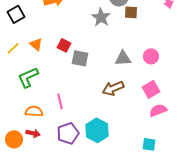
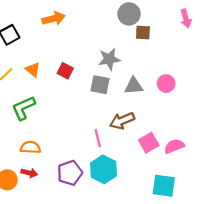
gray star: (101, 17) -> (109, 59), moved, turned 30
gray square: (80, 58) -> (100, 85), moved
pink square: (151, 89) -> (149, 143), moved
pink line: (60, 101) -> (98, 138), moved
cyan square: (149, 144) -> (164, 186), size x1.5

